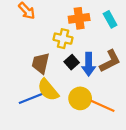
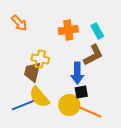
yellow cross: (63, 39) -> (40, 59), moved
brown L-shape: (110, 61) -> (93, 55), moved
black square: (72, 62) -> (81, 92), moved, turned 32

